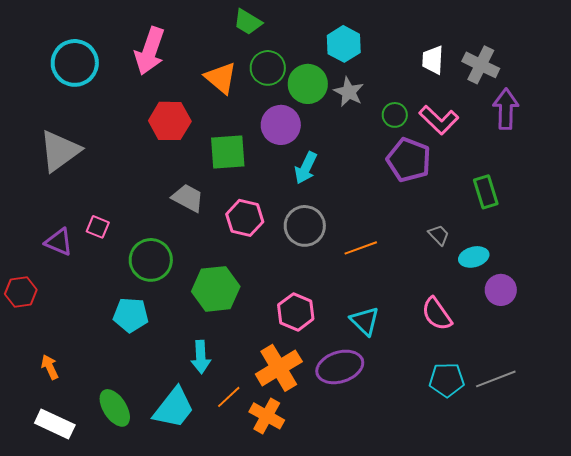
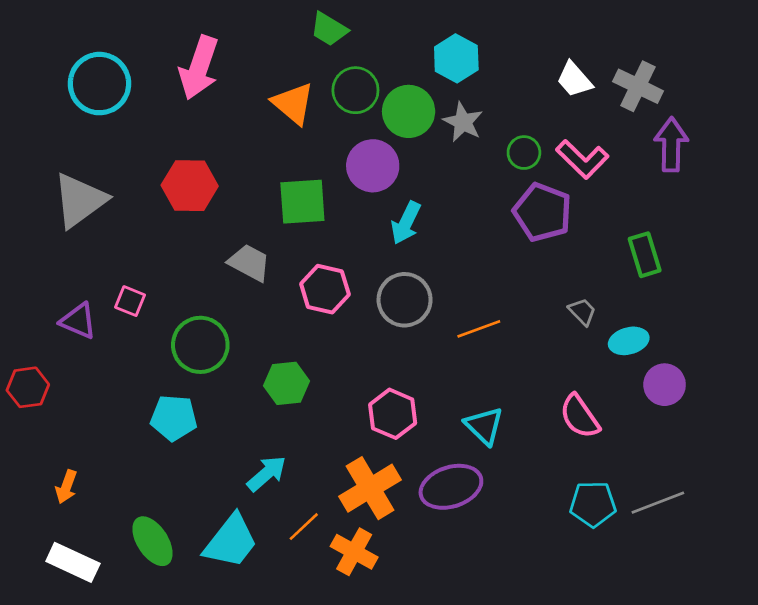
white trapezoid: (433, 60) -> (574, 80), turned -44
red hexagon: (170, 121) -> (190, 186), moved
green hexagon: (216, 289) -> (286, 383), size x0.7
cyan arrow: (201, 357) -> (267, 474), turned -128
orange arrow: (50, 367) -> (66, 487), turned -135

